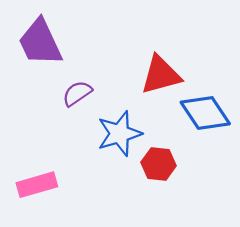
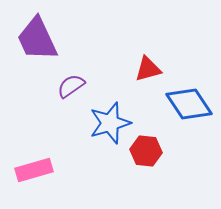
red triangle: (161, 75) -> (148, 69), size x0.7

